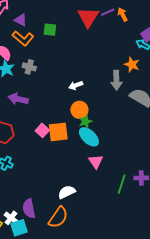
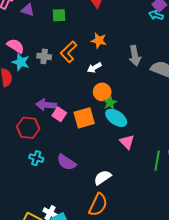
orange L-shape: (23, 38) -> (69, 52), moved, turned 105
orange star: (132, 65) -> (99, 41), moved
purple arrow: (18, 99) -> (46, 105), moved
pink square: (42, 130) -> (59, 114), moved
purple semicircle: (29, 209) -> (66, 162), moved, turned -36

